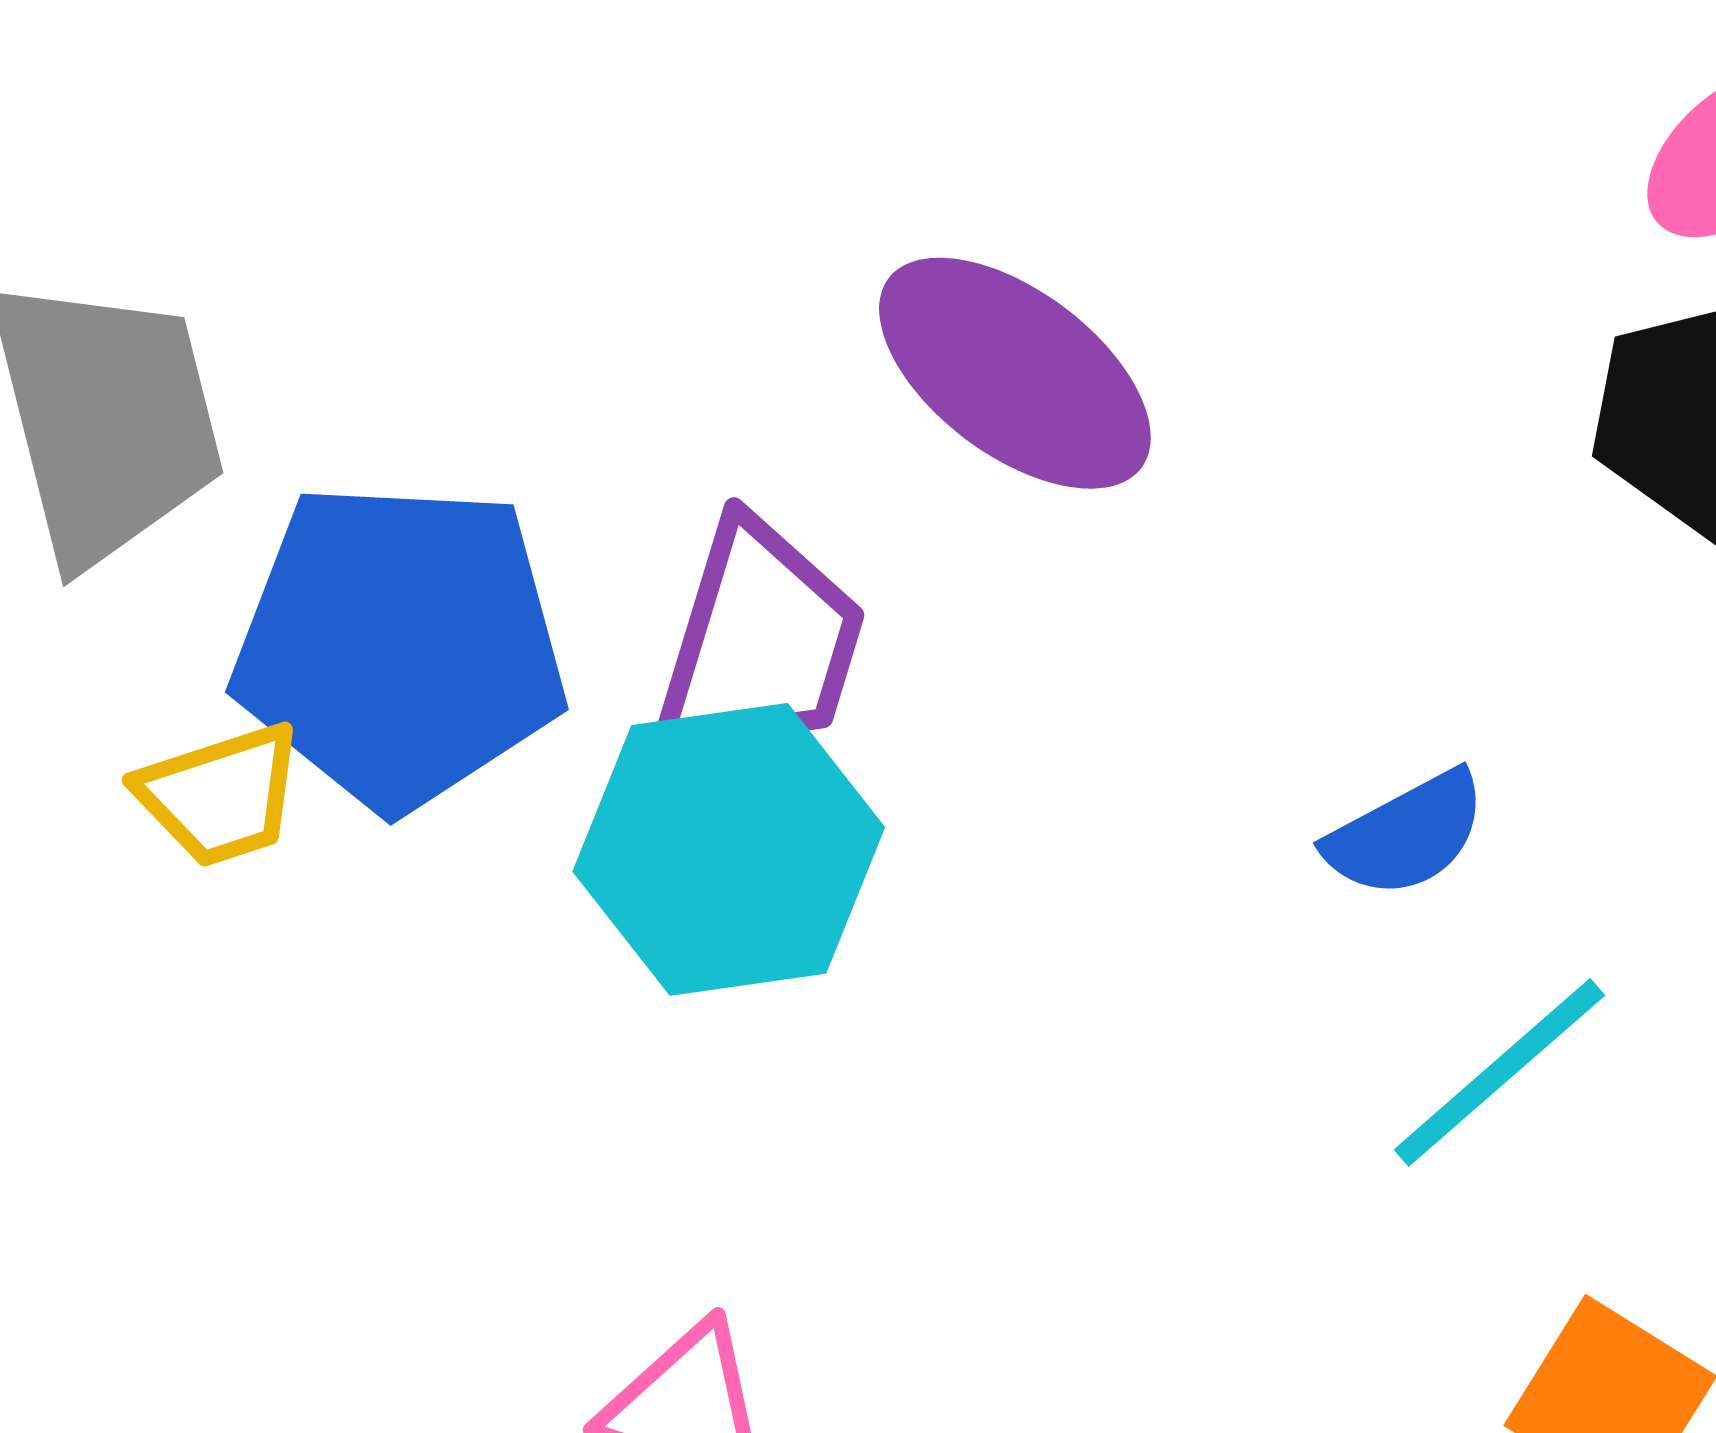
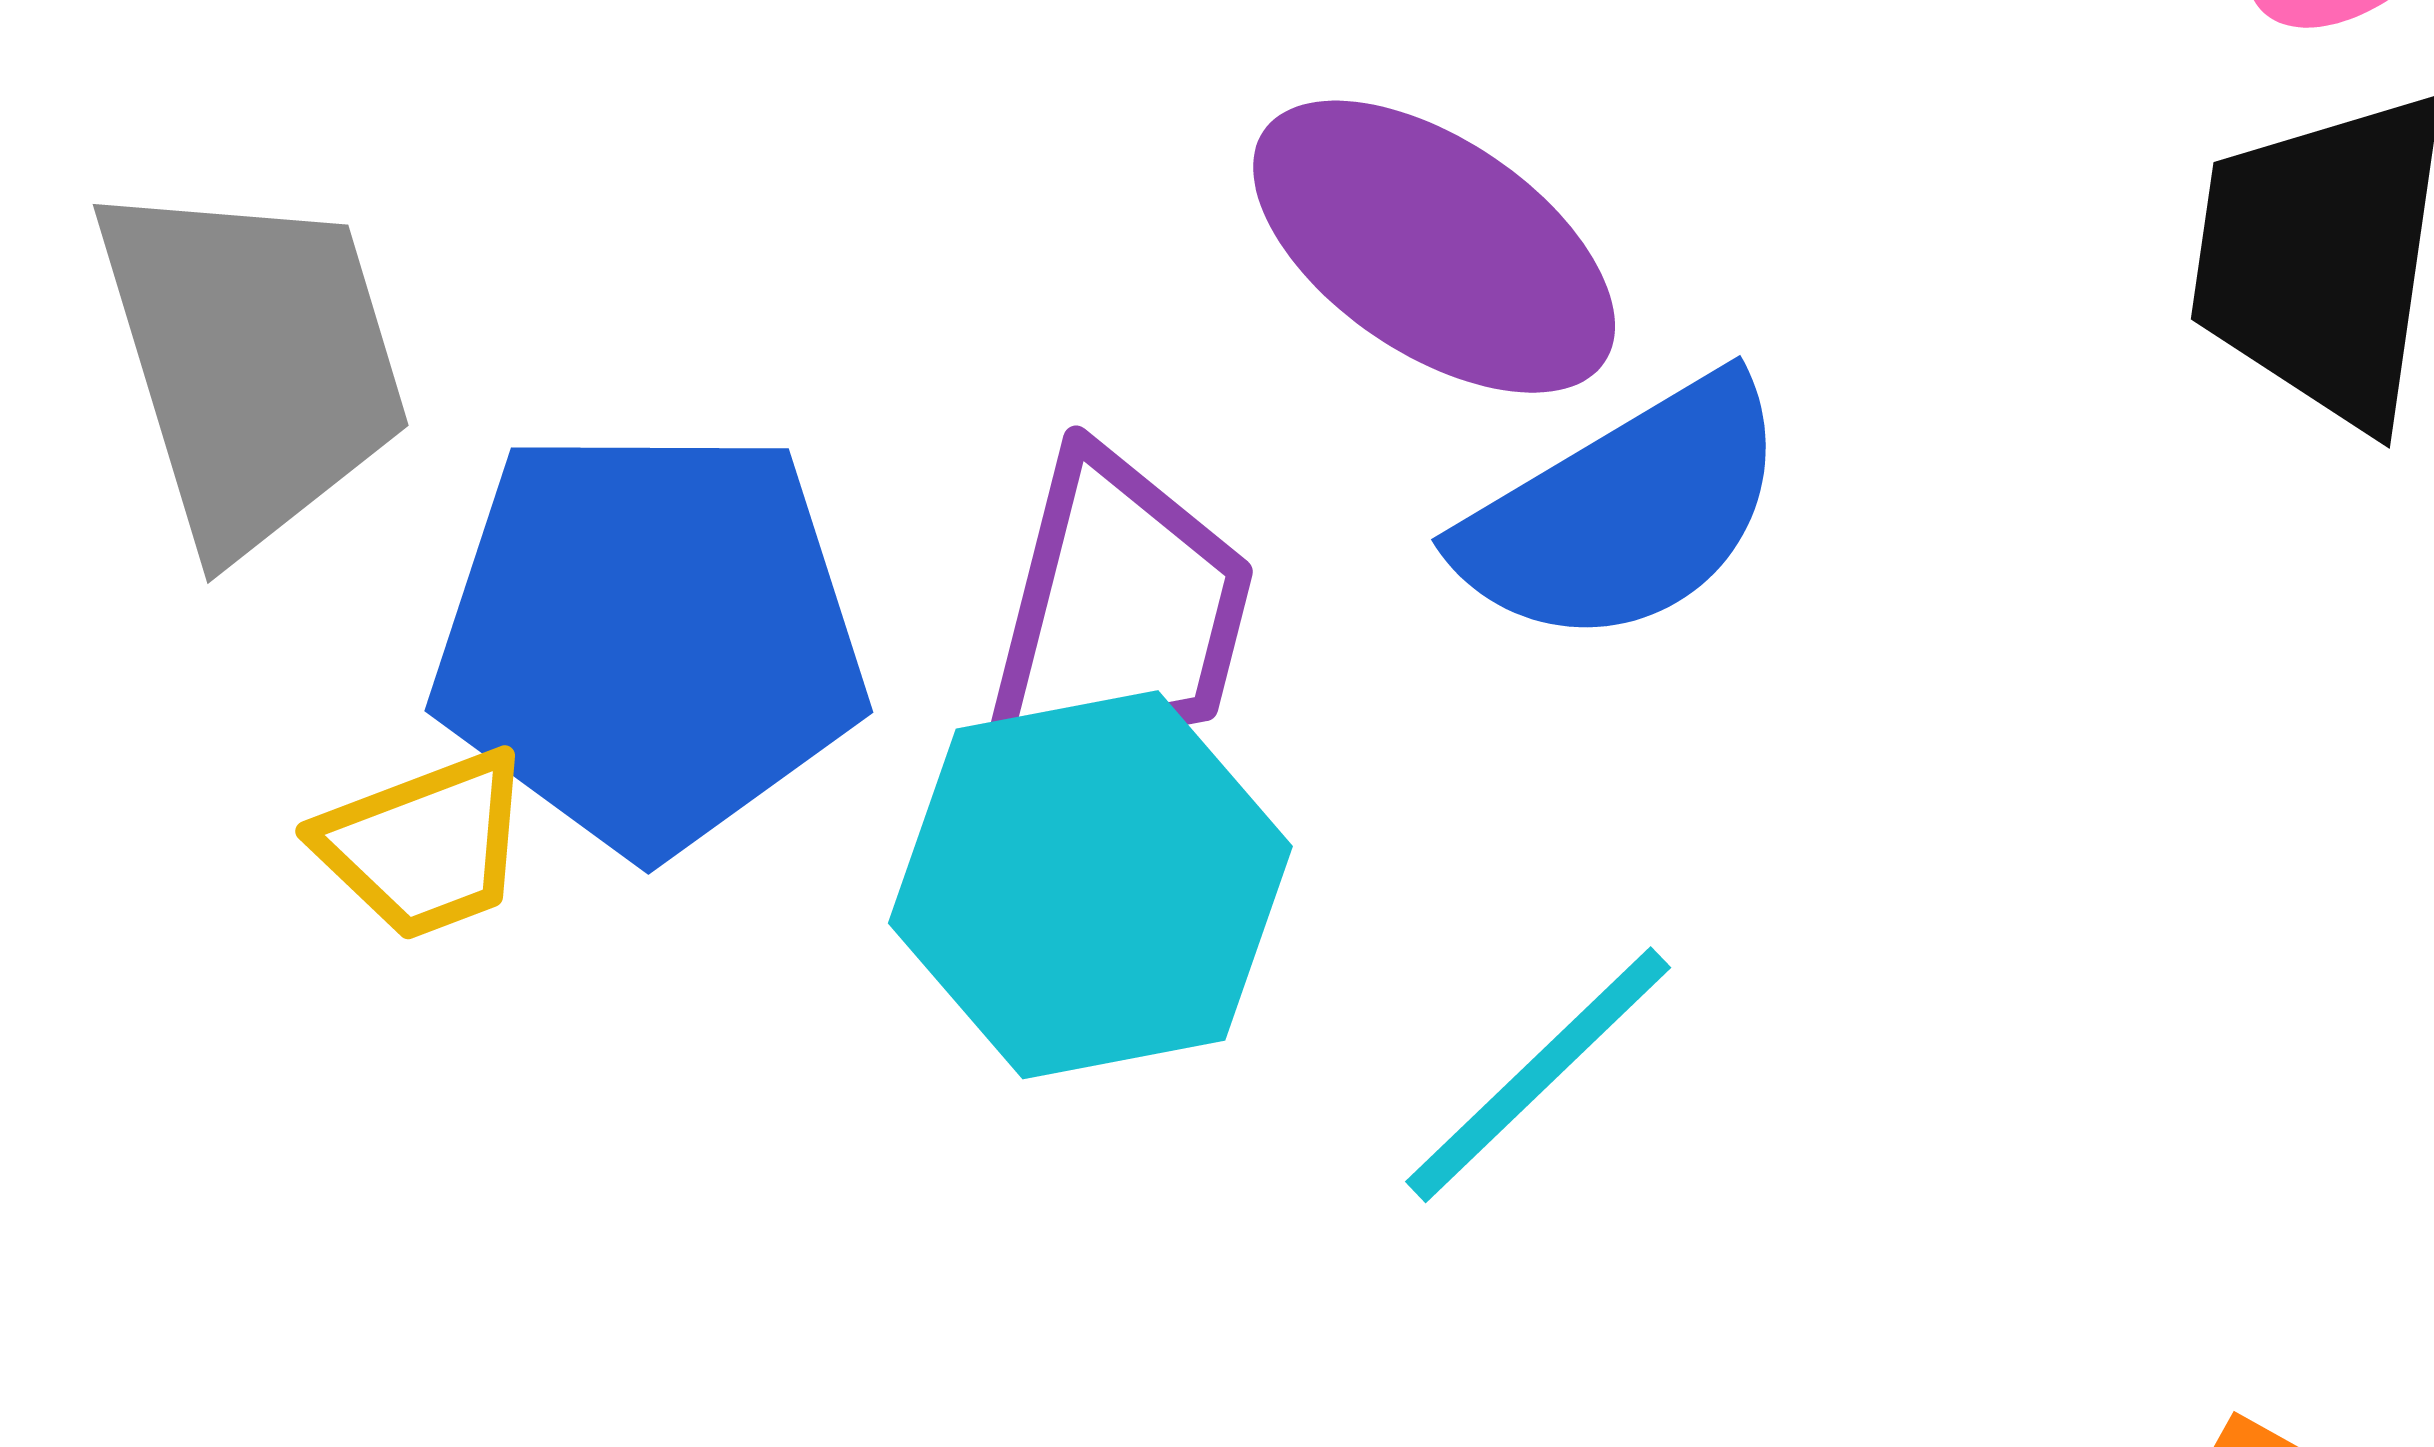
blue semicircle: (1406, 834) -> (1625, 513), moved, size x1.6
cyan line: (1499, 1072) -> (1538, 1075), moved

